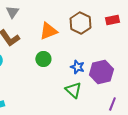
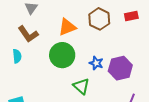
green circle: (43, 59) -> (62, 55), size x1.6
green triangle: (73, 90) -> (81, 86), moved

